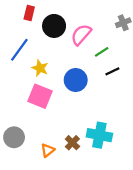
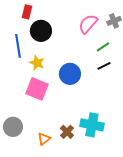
black circle: (54, 26) -> (41, 31), moved
pink semicircle: (81, 35) -> (88, 24), moved
blue line: (19, 50) -> (18, 46), turned -45
green line: (102, 52) -> (103, 47), moved

